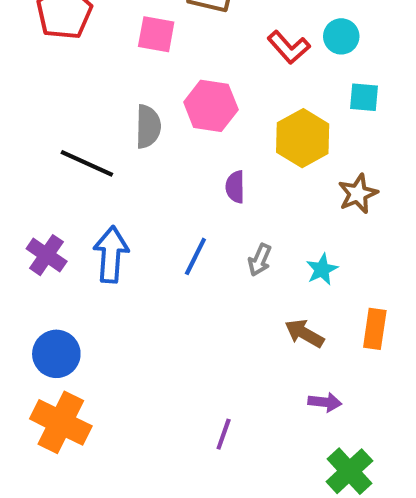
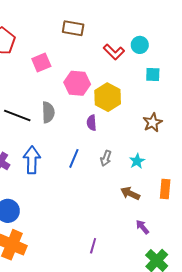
pink square: (156, 34) -> (41, 63), moved, turned -30
gray semicircle: (148, 127) -> (48, 112), moved
yellow hexagon: (303, 138) -> (108, 97), moved
purple arrow: (325, 402) -> (142, 227), turned -133

